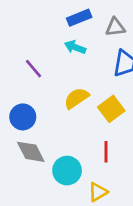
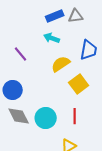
gray triangle: (115, 27) -> (76, 16), moved
yellow semicircle: (76, 98) -> (61, 64), moved
cyan circle: (67, 171) -> (46, 118), moved

